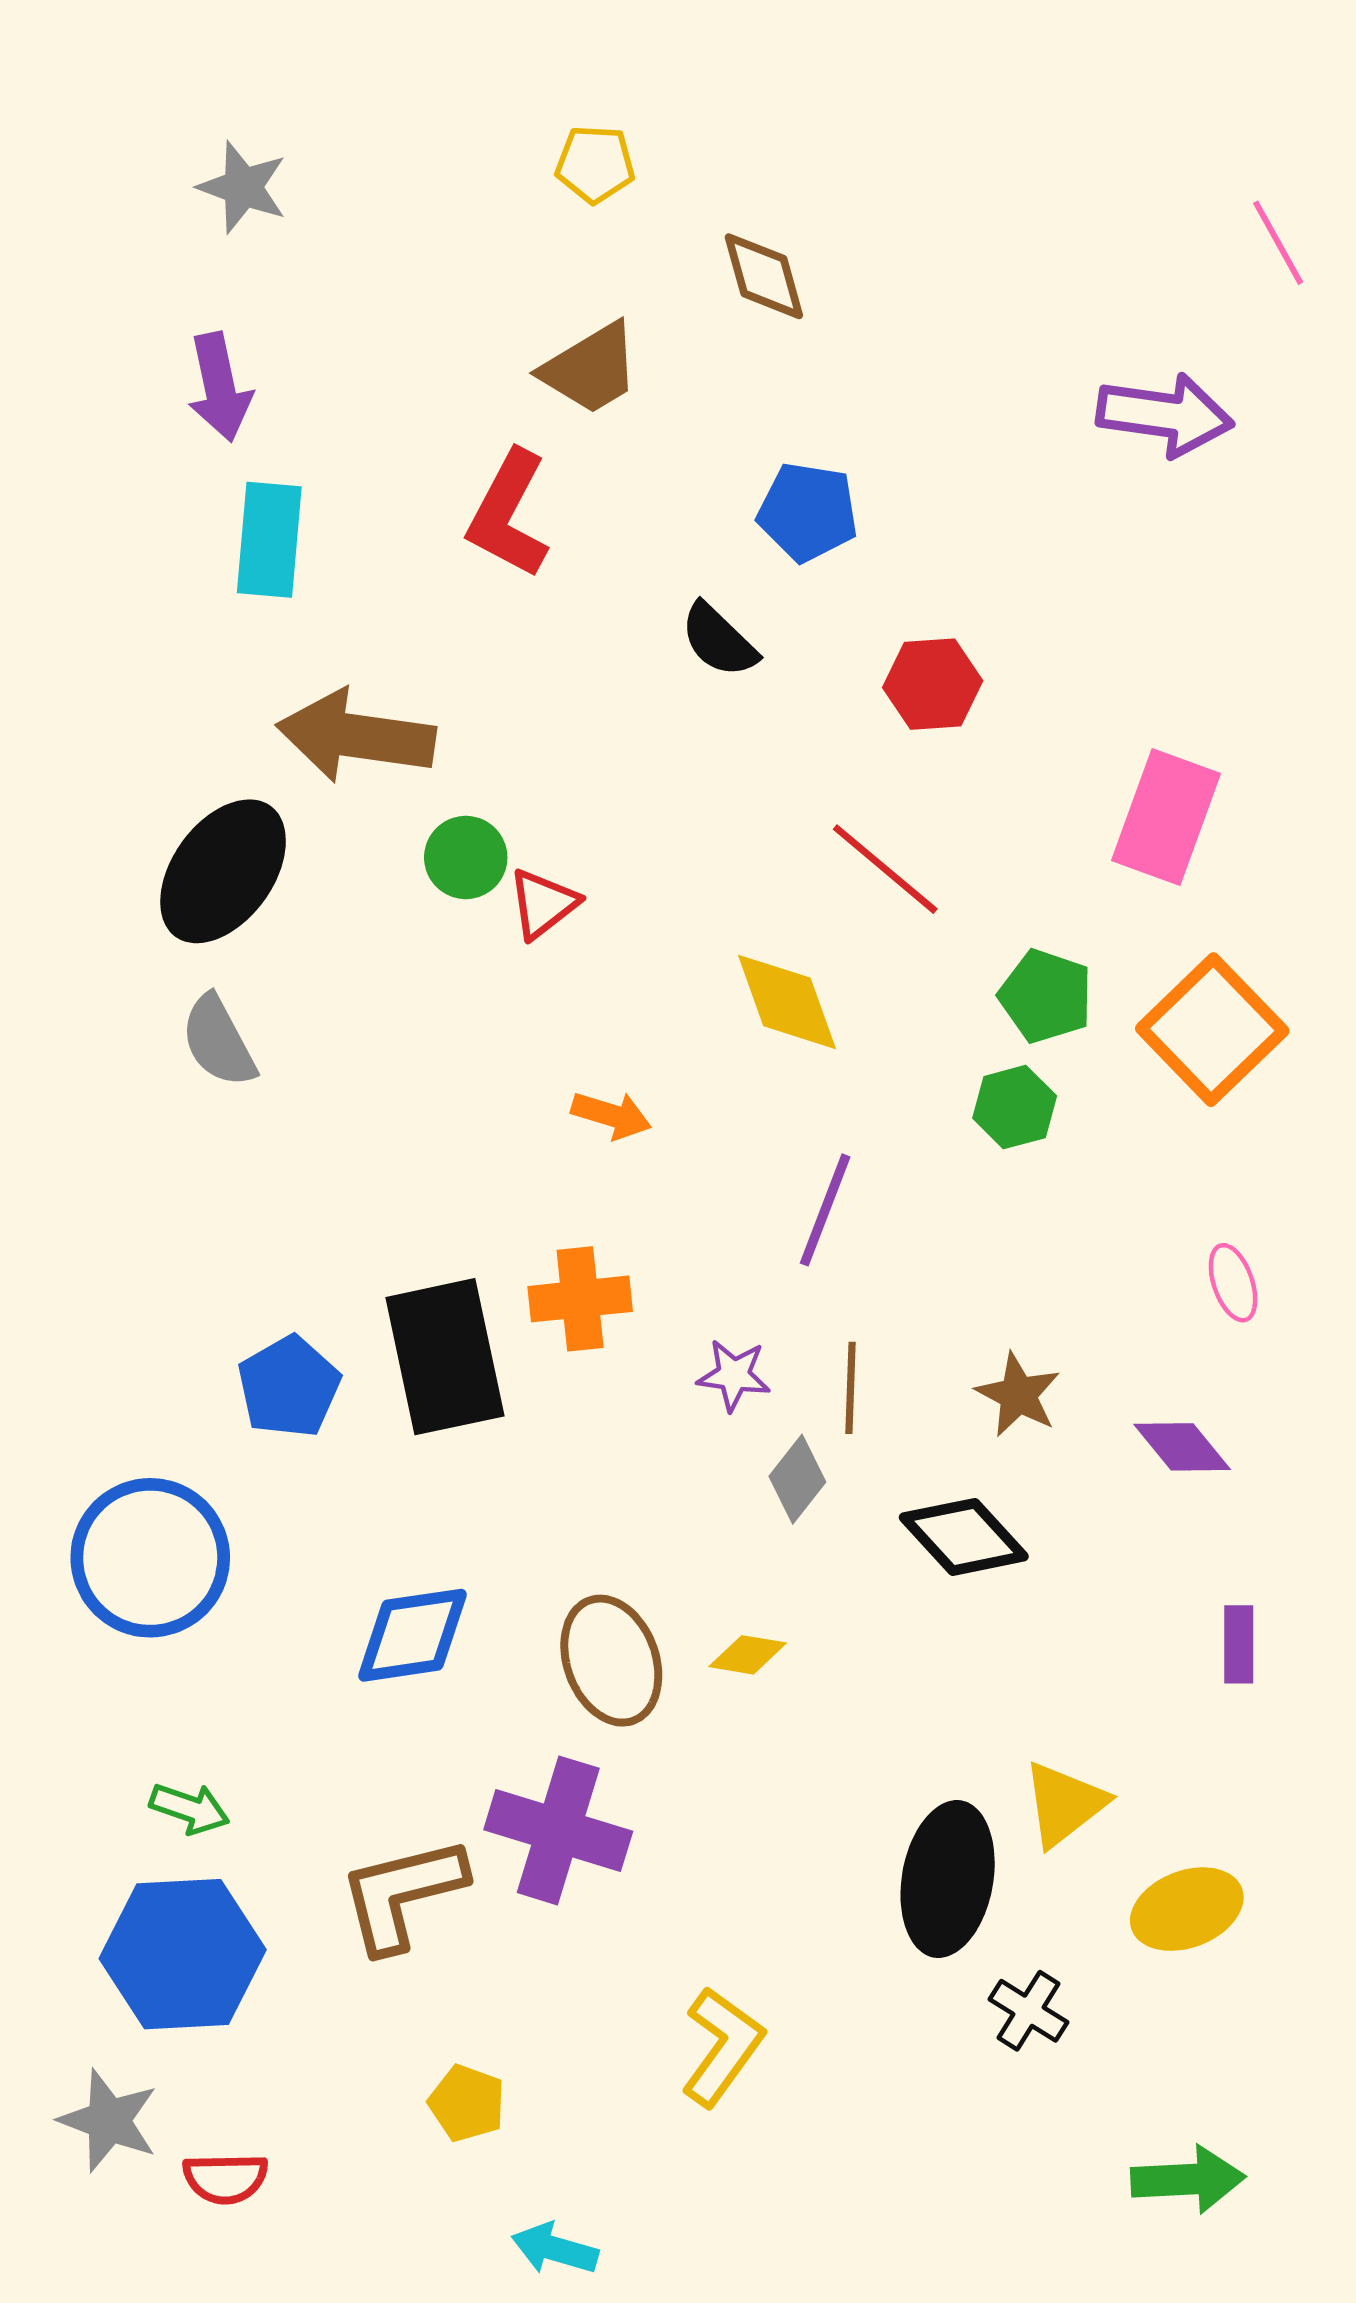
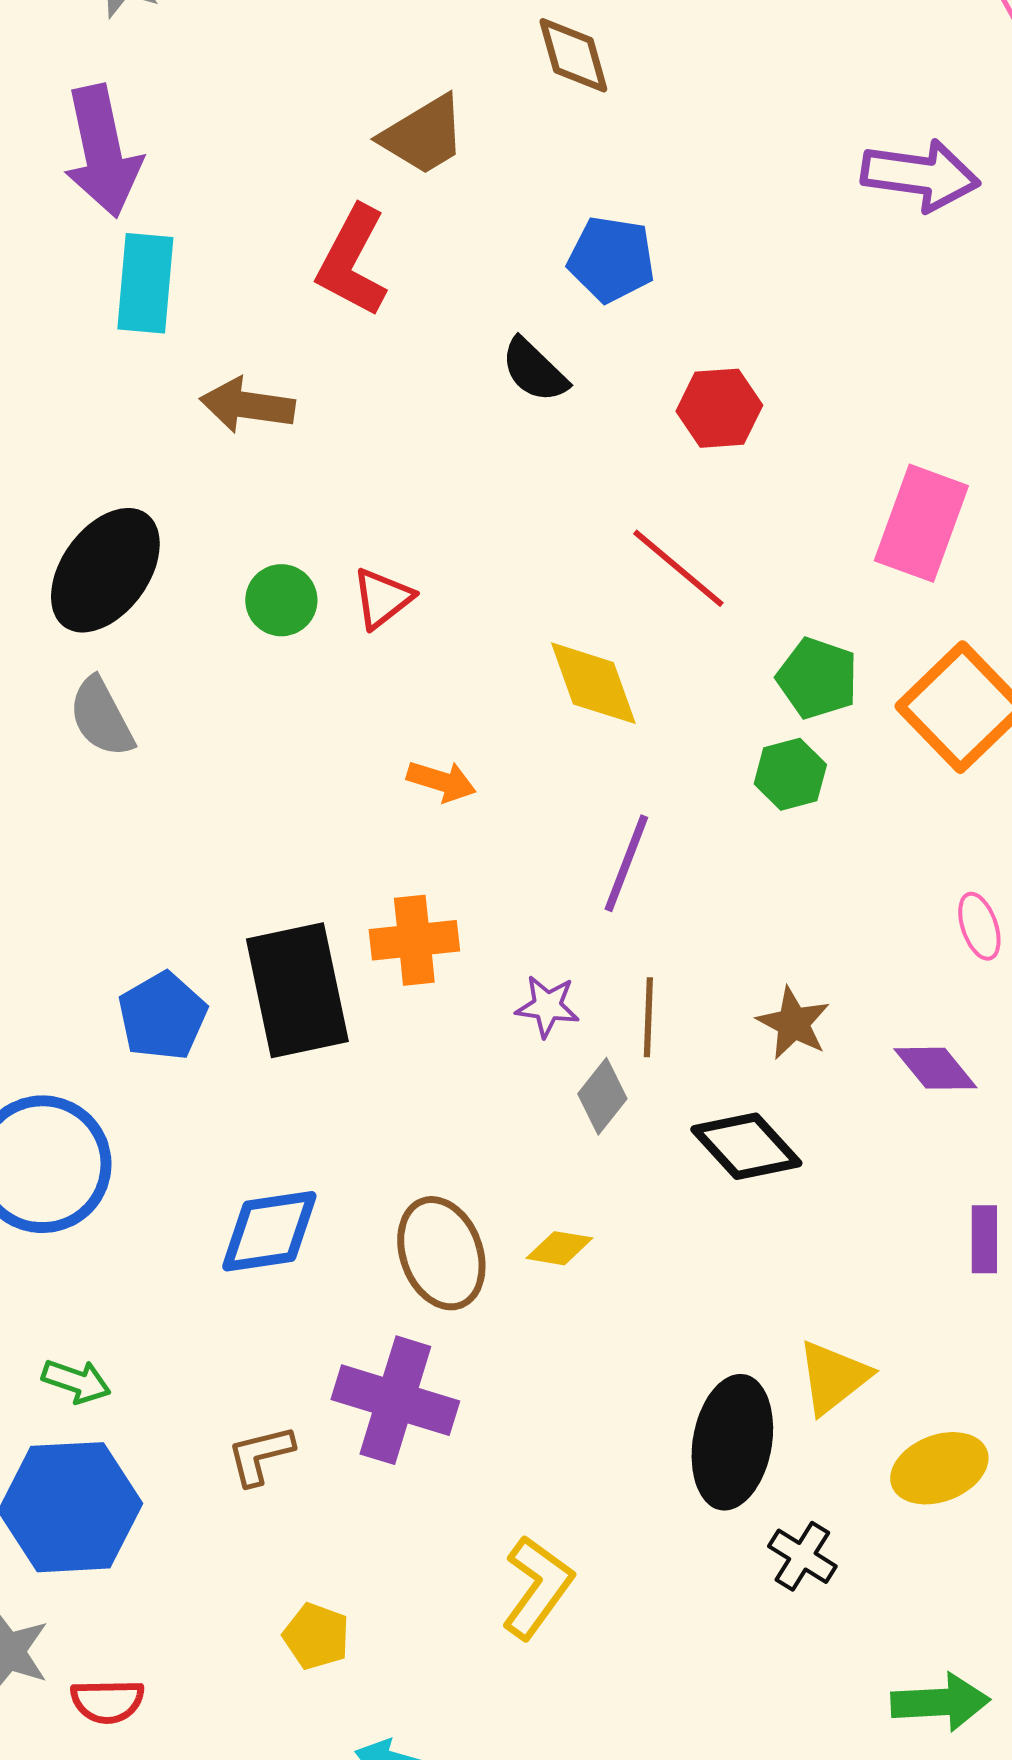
purple arrow: (220, 387) -> (102, 151), size x1.4
brown arrow: (356, 736) -> (247, 405), moved, size x0.7
green circle: (466, 857) -> (281, 600), moved
brown L-shape: (402, 1894) -> (260, 1455), size x0.6

